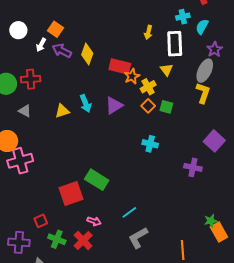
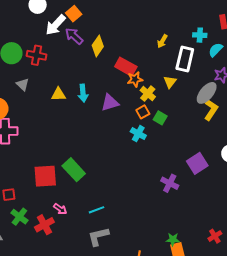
white arrow: (41, 45) -> (56, 25), size x1.6
yellow cross: (148, 87) -> (148, 94), turned -35
yellow L-shape: (203, 93) -> (211, 110), moved
cyan cross: (150, 144) -> (138, 134), moved

